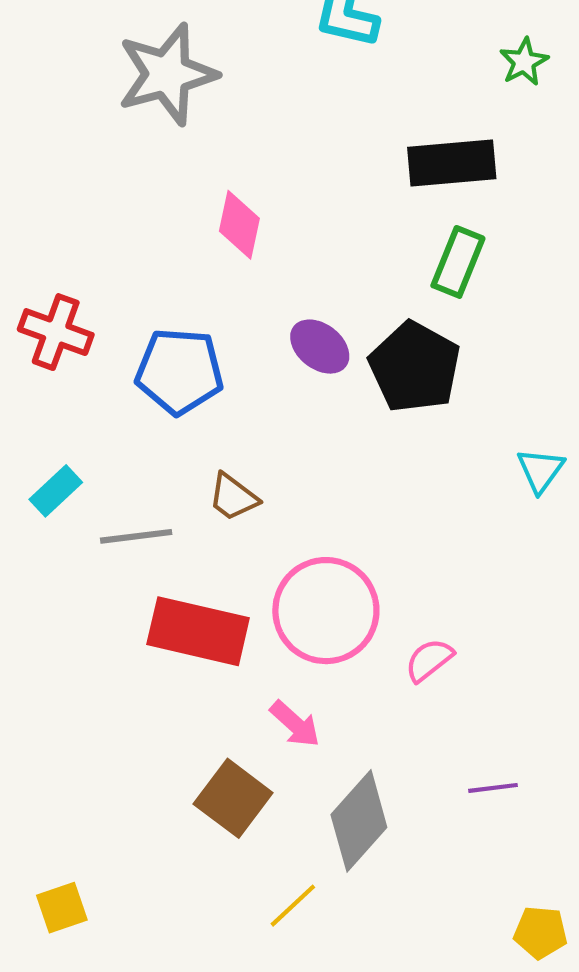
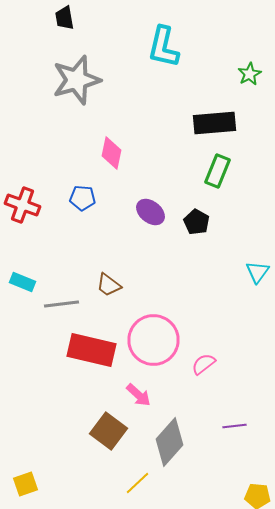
black pentagon: (415, 367) -> (196, 222), size x0.6
blue pentagon: (179, 371) -> (82, 198), moved, size x0.6
cyan rectangle: (56, 491) -> (22, 282), turned 65

